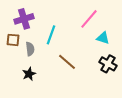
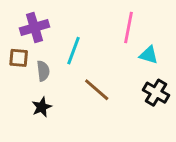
pink line: (89, 19) -> (129, 27), turned -30

